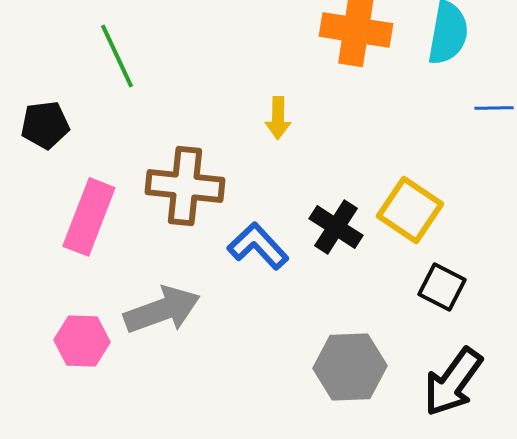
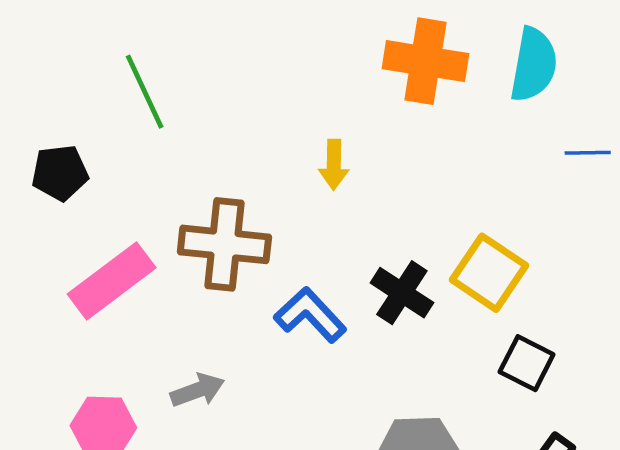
pink rectangle: (89, 217) -> (112, 281), turned 32
gray arrow: (162, 310) -> (197, 390), size x0.6

